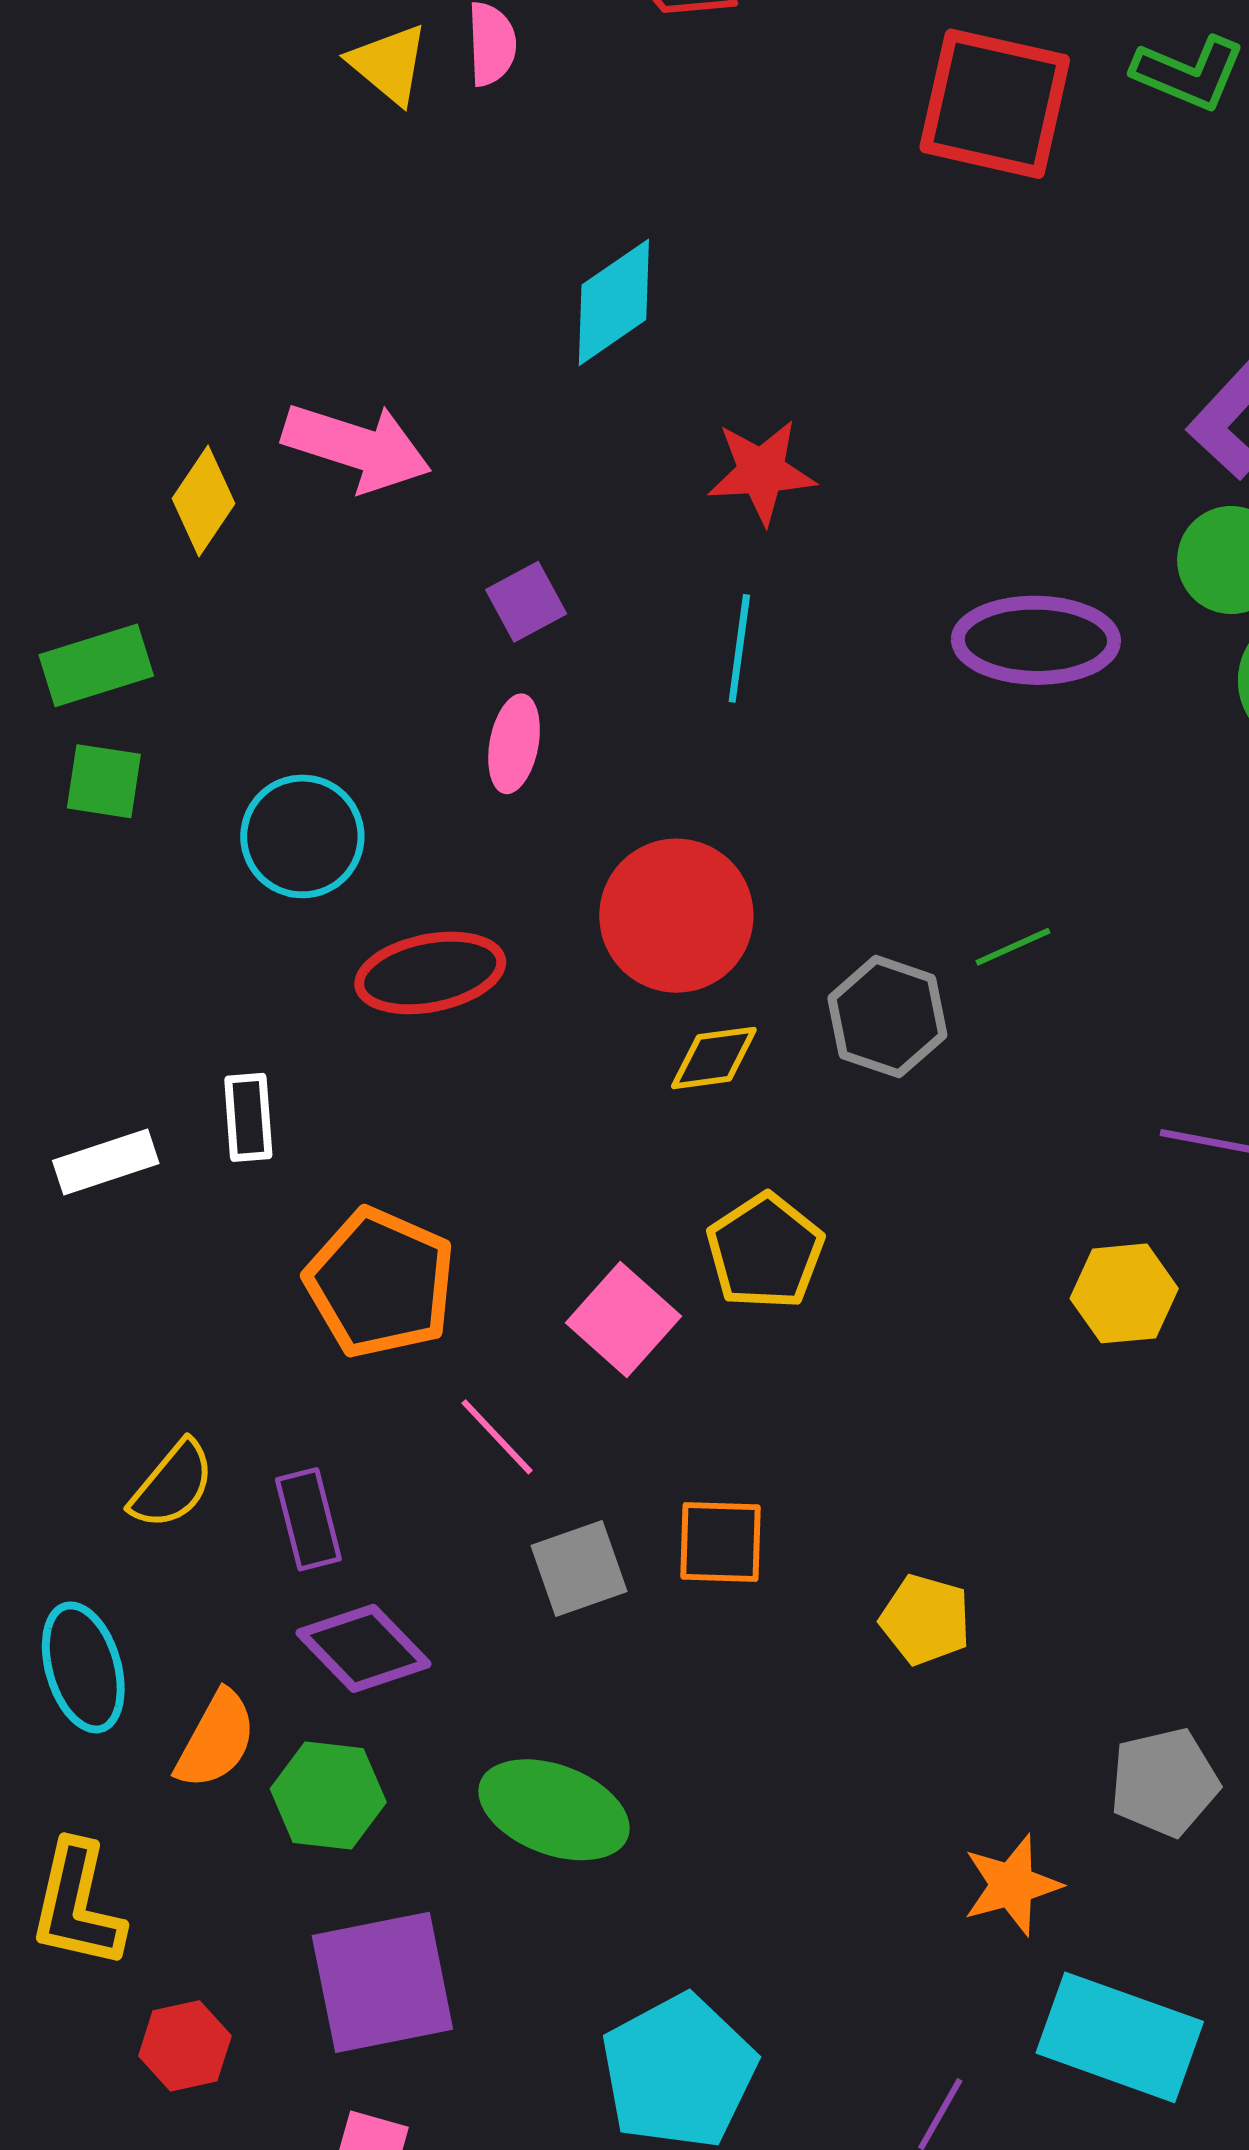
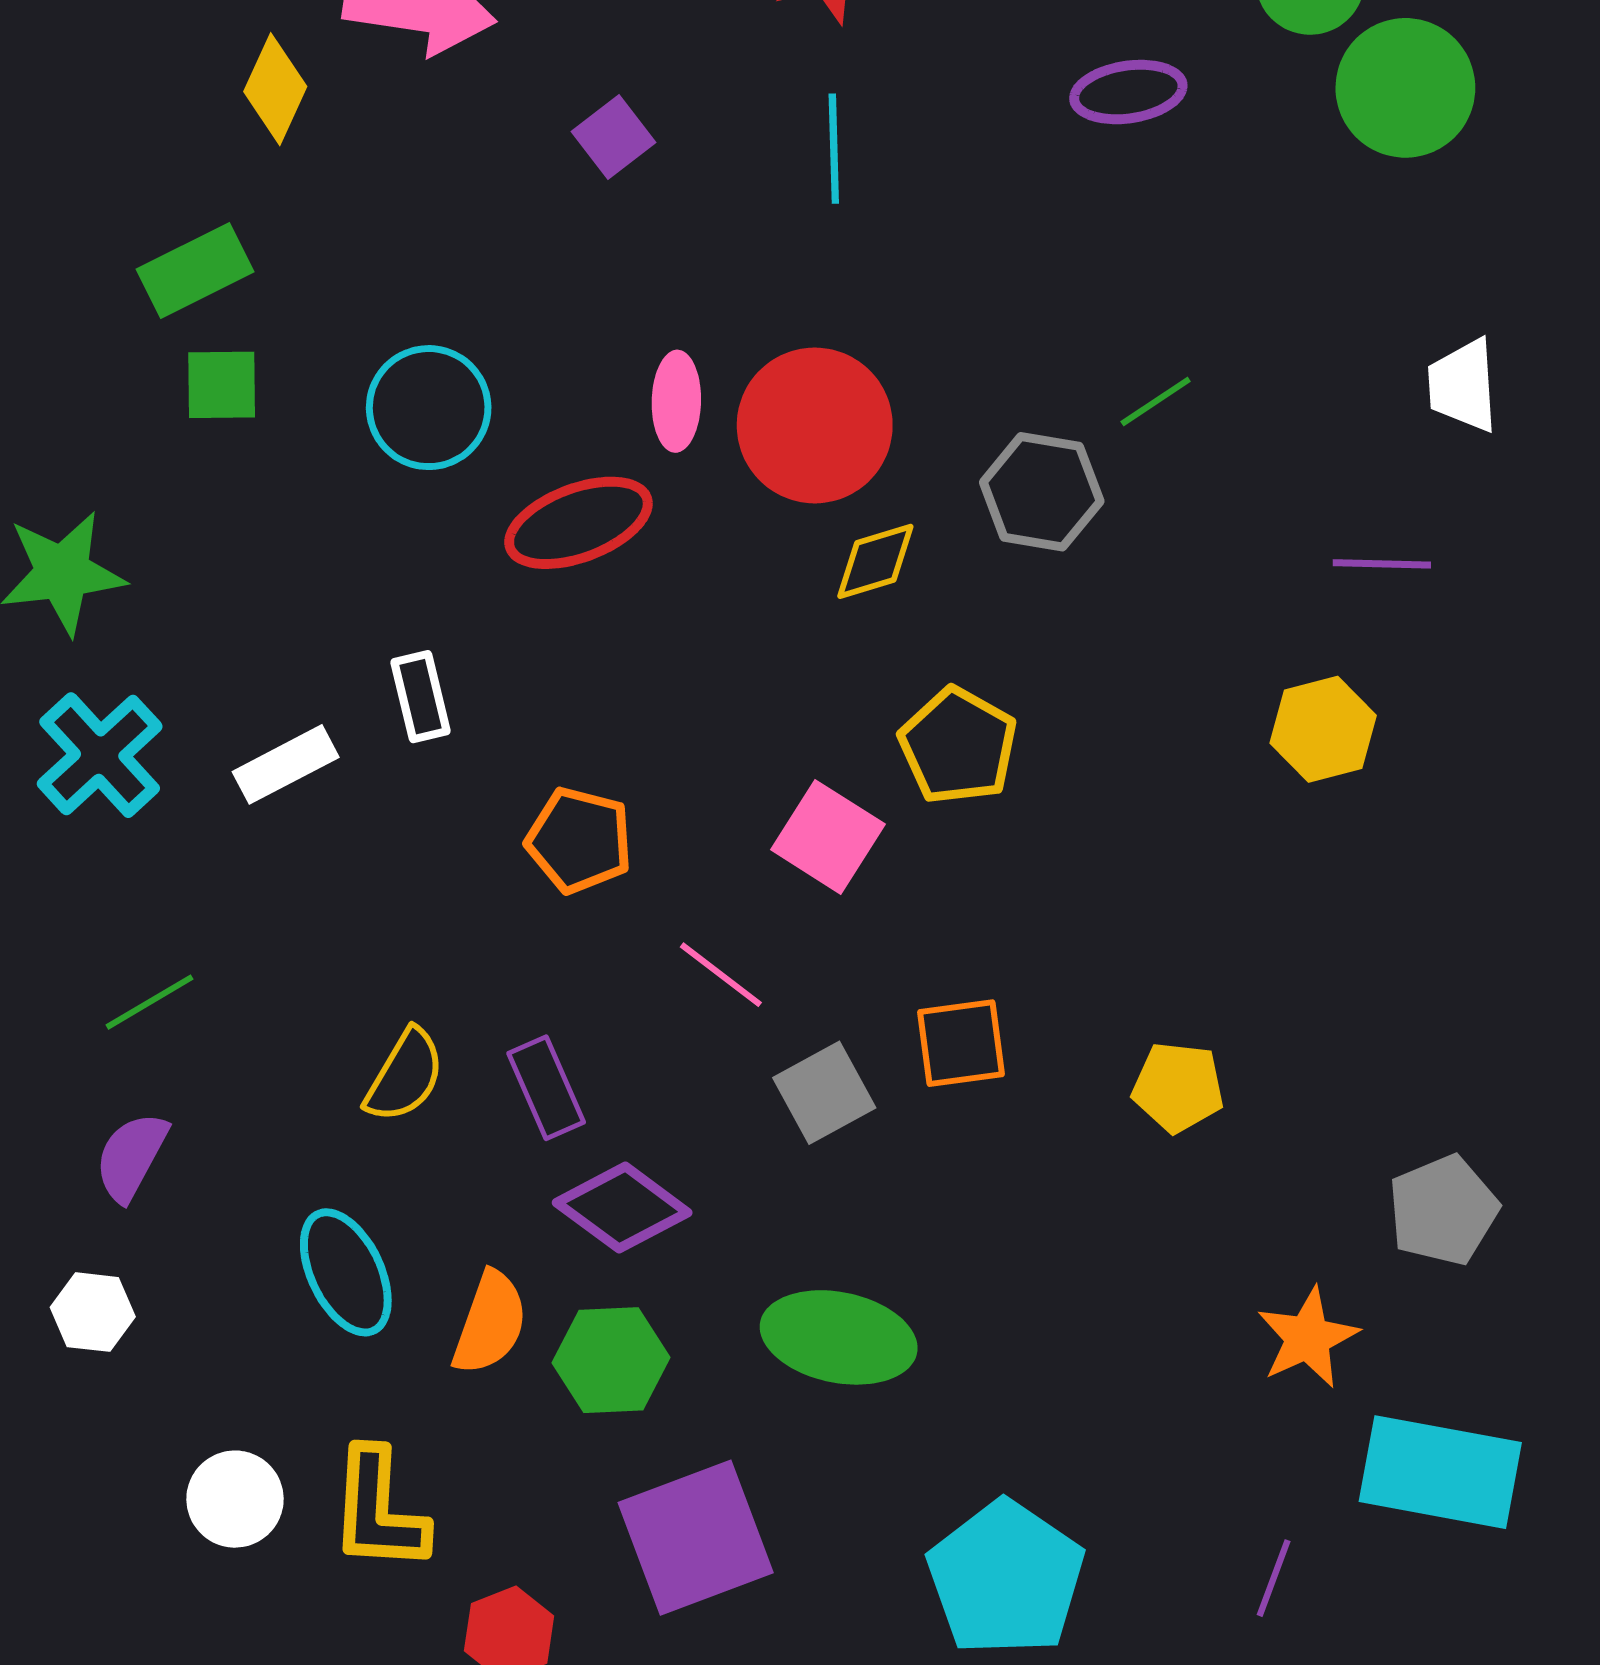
purple ellipse: (1036, 640) -> (1128, 92), size x0.7
pink ellipse: (514, 744) -> (676, 401), moved
orange pentagon: (380, 1283) -> (579, 840), size x0.7

